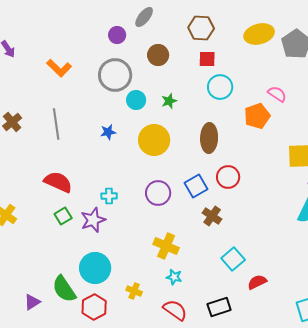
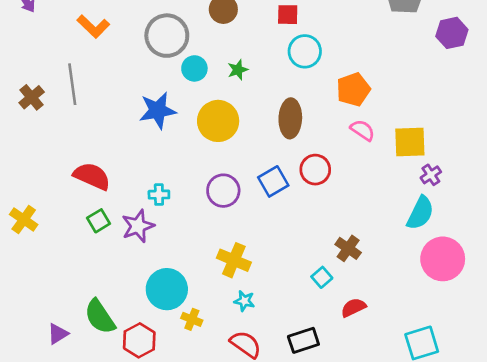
pink semicircle: (277, 94) -> (363, 130), moved
gray line: (56, 124) -> (72, 84), moved
blue star: (108, 132) -> (158, 110), size x1.8
brown cross: (212, 216) -> (348, 248), moved
cyan square: (233, 259) -> (322, 277), size x0.7
cyan circle: (95, 268) -> (167, 289), moved

